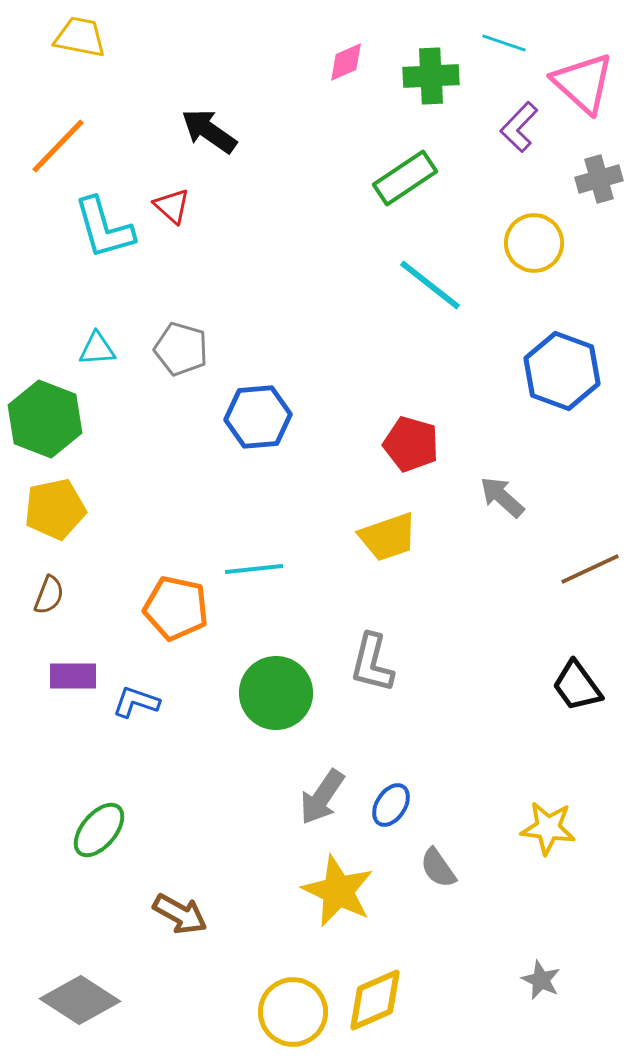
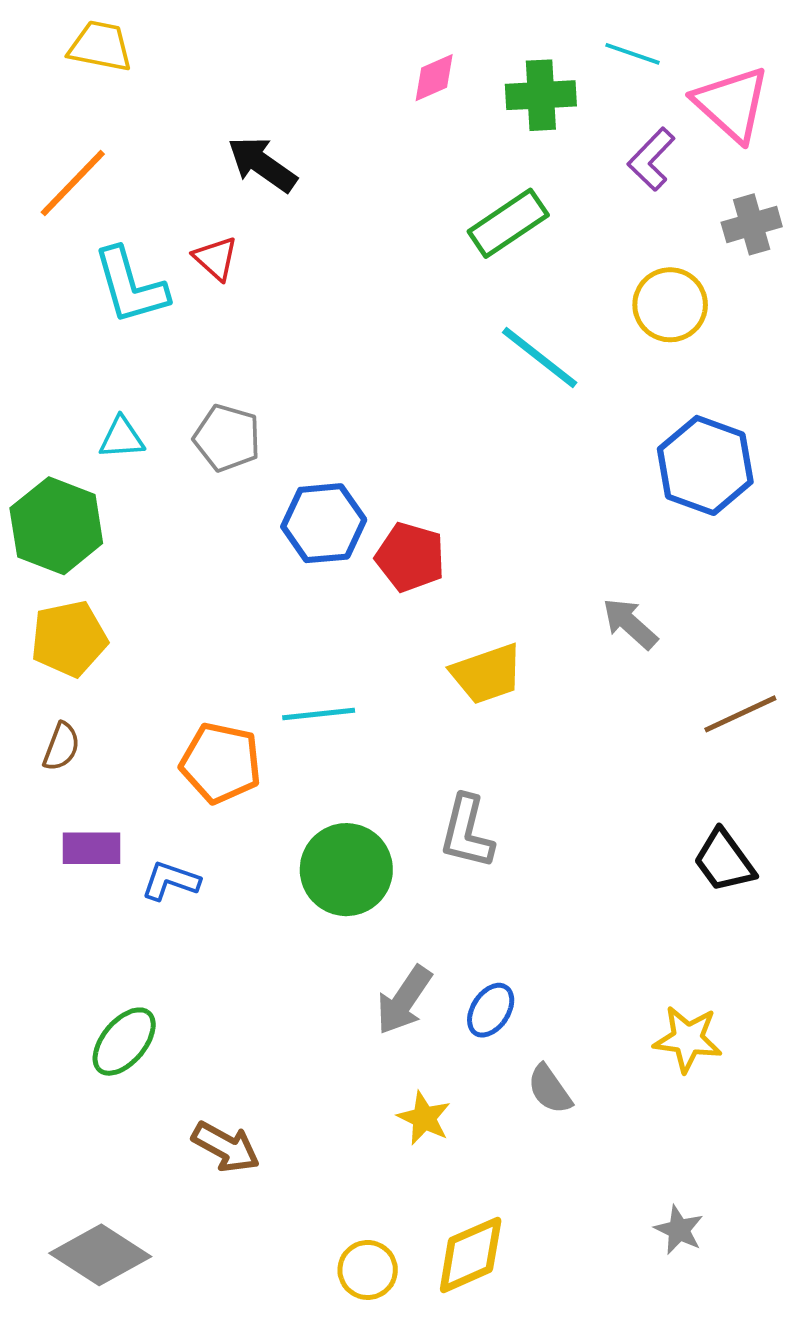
red pentagon: (411, 444) -> (410, 557), moved
yellow star: (338, 891) -> (424, 1118), size x0.6
yellow circle: (293, 1012) -> (368, 1270), size x0.7

